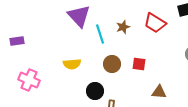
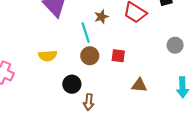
cyan line: (100, 34) -> (86, 33), moved

